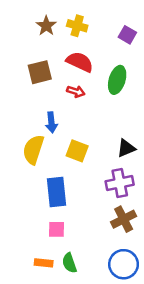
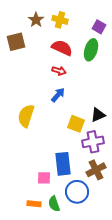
brown square: (40, 72) -> (16, 42), moved
green ellipse: (117, 80) -> (91, 50), moved
blue arrow: (51, 122) -> (58, 95), moved, turned -133
yellow square: (77, 151) -> (76, 124), moved
blue rectangle: (57, 192) -> (63, 164), moved
blue circle: (124, 264) -> (77, 192), moved

